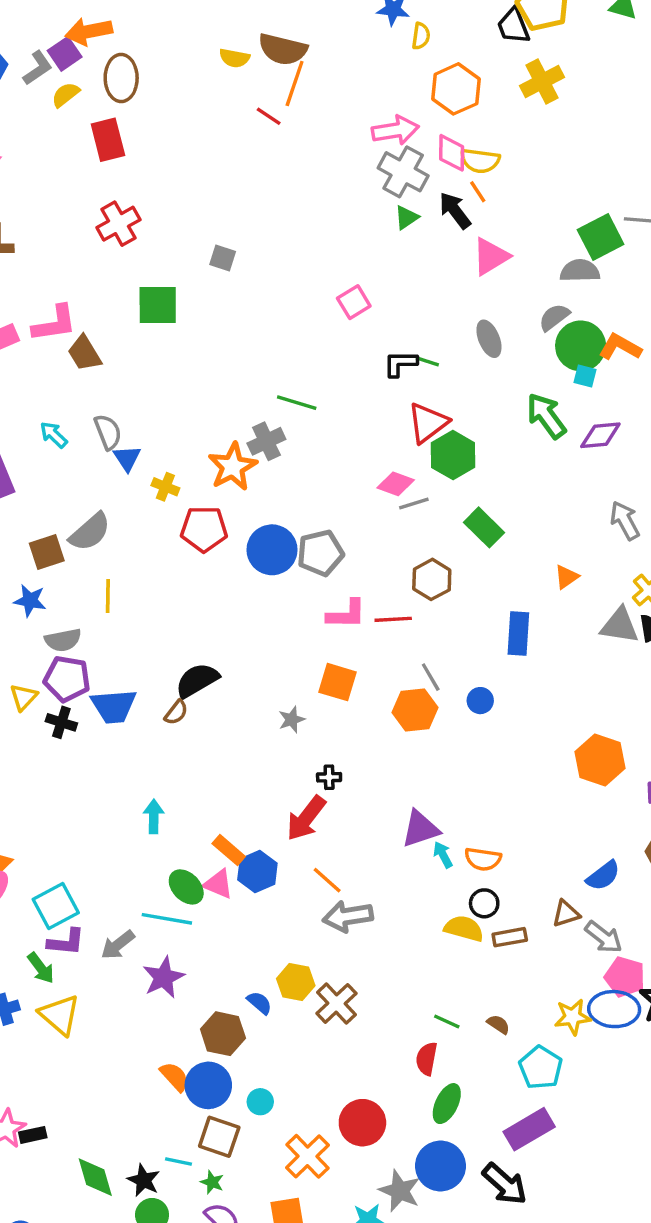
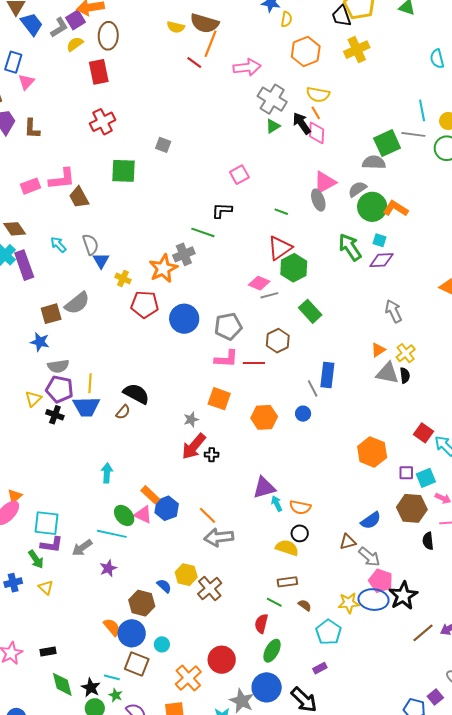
pink arrow: (395, 130) -> (247, 67), moved
pink diamond: (452, 153) -> (317, 133), moved
pink triangle: (491, 256) -> (325, 182), moved
black L-shape: (400, 364) -> (222, 210), moved
cyan square: (585, 376) -> (379, 240), moved
gray pentagon: (320, 553) -> (228, 326), moved
orange triangle: (566, 577) -> (378, 350), moved
yellow line: (108, 596) -> (90, 383), moved
gray line: (431, 677) -> (313, 388), moved
black semicircle: (197, 680) -> (136, 394), turned 56
red arrow: (306, 818) -> (194, 446), moved
cyan square: (56, 906) -> (46, 523), turned 32
brown rectangle: (510, 937) -> (287, 582), moved
purple star: (164, 977) -> (108, 568), size x0.7
yellow triangle: (60, 1015) -> (46, 587), size x0.6
purple rectangle: (529, 1129) -> (320, 668), size x0.5
black rectangle: (33, 1135) -> (48, 652), moved
green star: (212, 1182) -> (116, 695), moved

